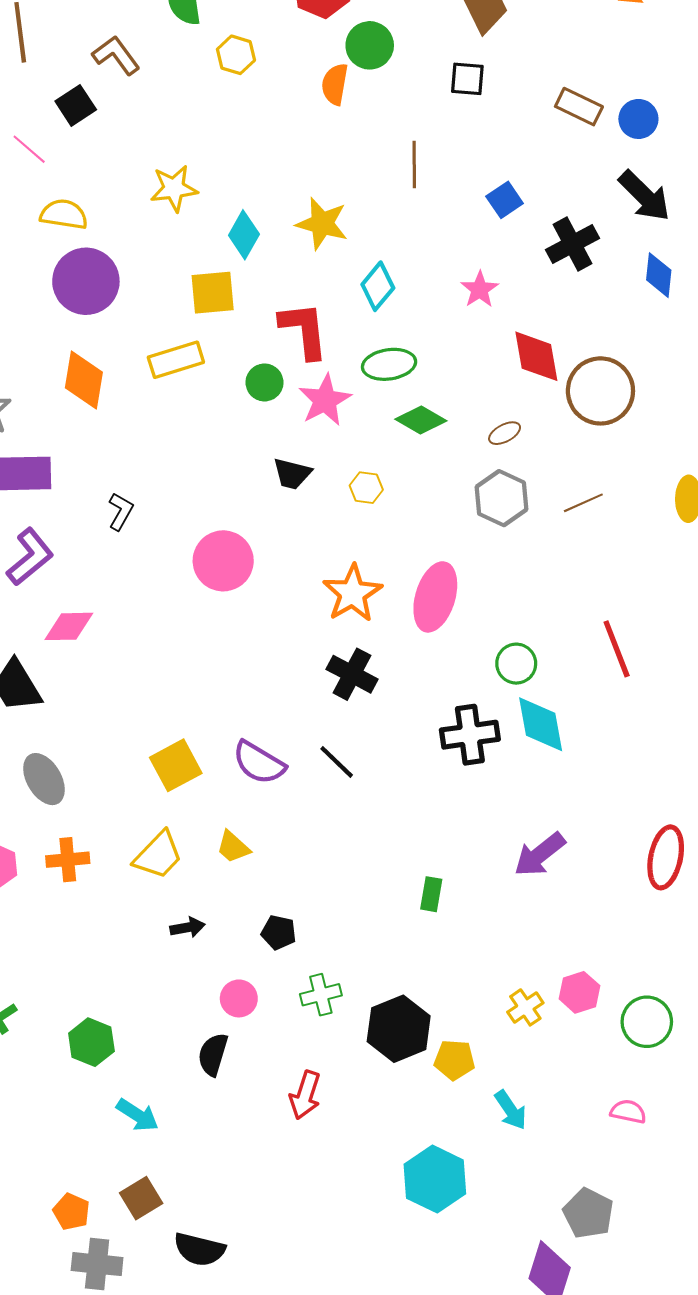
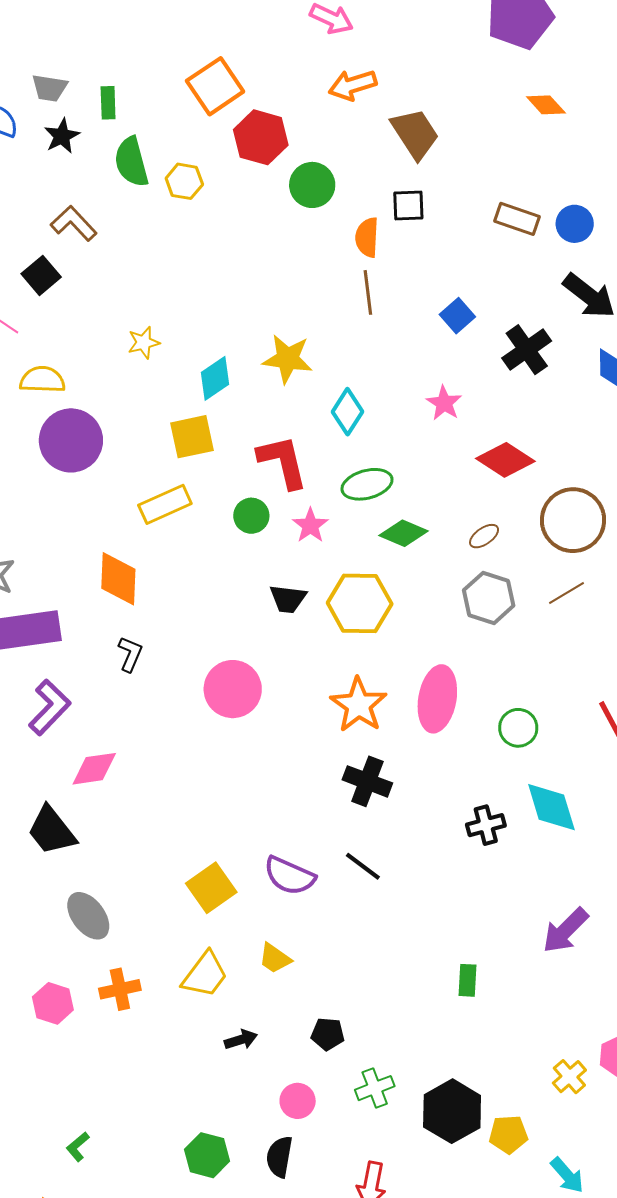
yellow hexagon: (236, 55) -> (184, 181), moved
orange semicircle: (335, 84) -> (367, 237), moved
yellow star: (174, 188) -> (144, 343), size x0.7
cyan diamond: (244, 235) -> (215, 378), turned 33
red diamond: (536, 356) -> (505, 460), turned -40
orange diamond: (84, 380) -> (118, 579), moved
brown circle: (600, 391) -> (573, 520), moved
pink star: (325, 400) -> (310, 525), size x0.7
yellow hexagon: (366, 488) -> (360, 603), size x2.0
green circle: (516, 664) -> (518, 728), moved
black cross: (470, 735) -> (486, 825), size x0.7
green hexagon: (91, 1042) -> (207, 1155), moved

